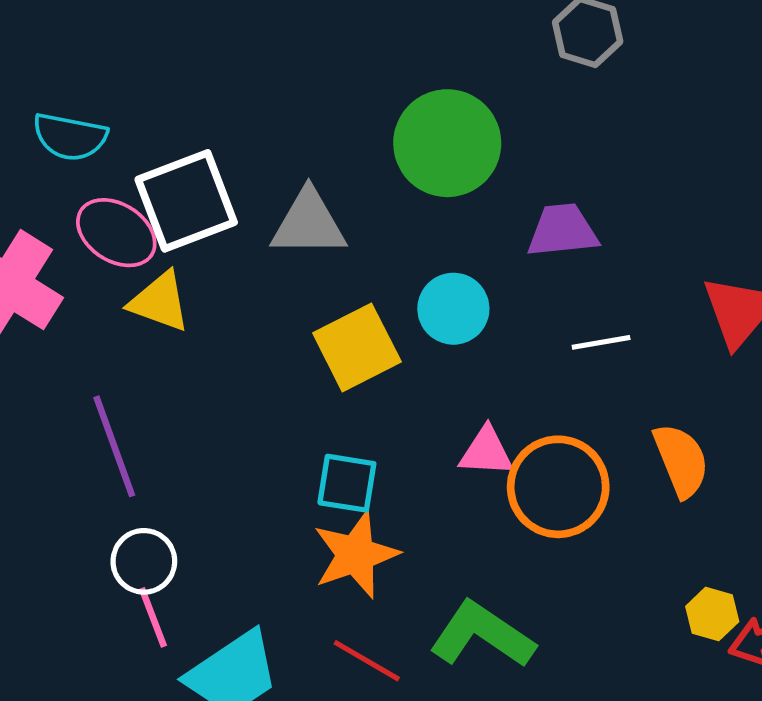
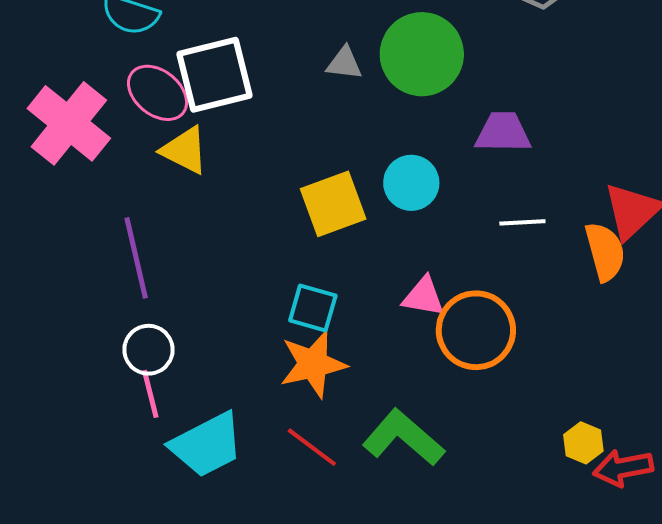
gray triangle: (309, 223) -> (344, 63), moved, size x0.6
orange semicircle: (681, 460) -> (605, 252), moved

